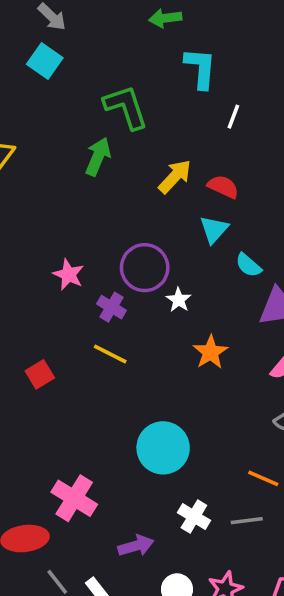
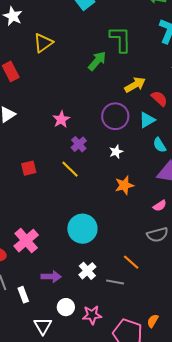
purple circle: (145, 268) -> (115, 116), moved

